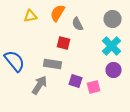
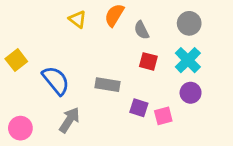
yellow triangle: (30, 16) -> (78, 19), turned 48
red square: (64, 43) -> (148, 61), moved
gray arrow: (40, 85) -> (69, 120), moved

